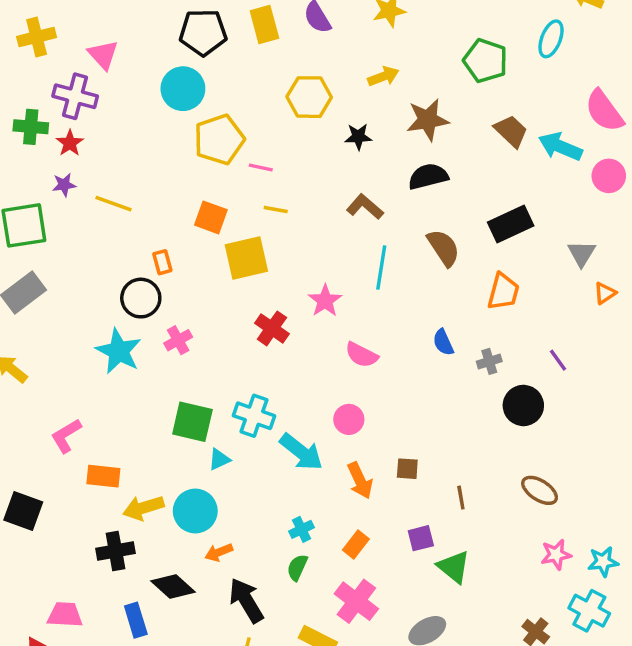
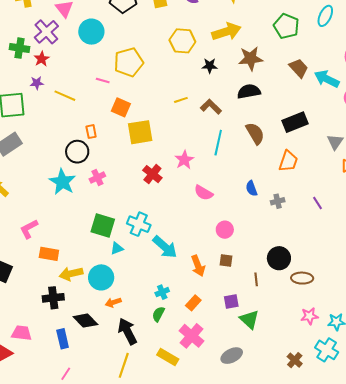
yellow arrow: (383, 76) -> (226, 32), size x1.6
cyan circle: (183, 89) -> (91, 32), moved
purple cross: (75, 96) -> (46, 32), turned 30
pink line: (261, 168) -> (103, 80), moved
yellow line: (276, 210) -> (181, 100), moved, turned -32
black circle: (523, 405) -> (279, 258), moved
pink circle: (349, 419) -> (225, 230), moved
brown ellipse: (540, 490) -> (302, 278), turned -35

